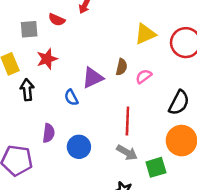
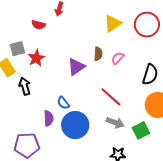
gray square: (29, 29) -> (17, 49), moved
blue semicircle: (71, 98) -> (63, 103), moved
red line: (127, 121) -> (111, 97), turned -40
blue circle: (79, 147) -> (75, 125), size x1.4

